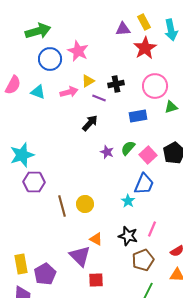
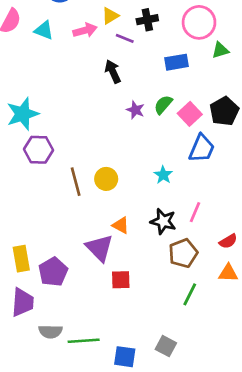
black arrow: (90, 123) -> (113, 71), turned -66
blue trapezoid: (144, 184) -> (202, 148), moved

